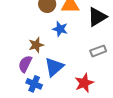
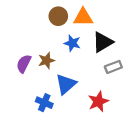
black triangle: (97, 17) -> (103, 42), moved
purple semicircle: (25, 64) -> (24, 64), moved

